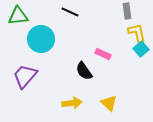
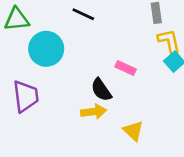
purple trapezoid: (25, 76) -> (26, 96), turned 132
yellow arrow: (72, 103) -> (94, 112), moved

